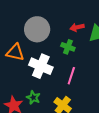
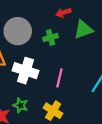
red arrow: (77, 27) -> (63, 13), moved
green cross: (68, 47) -> (50, 37), moved, turned -32

